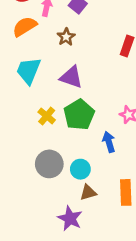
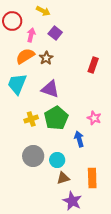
orange semicircle: (25, 27) -> (25, 56), moved
yellow cross: (47, 116) -> (31, 119), turned 32
purple star: (70, 218) -> (72, 201), moved

